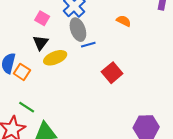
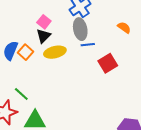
pink square: (42, 18) -> (44, 22), moved
orange square: (22, 72) -> (26, 52), moved
red square: (112, 73) -> (108, 63), moved

